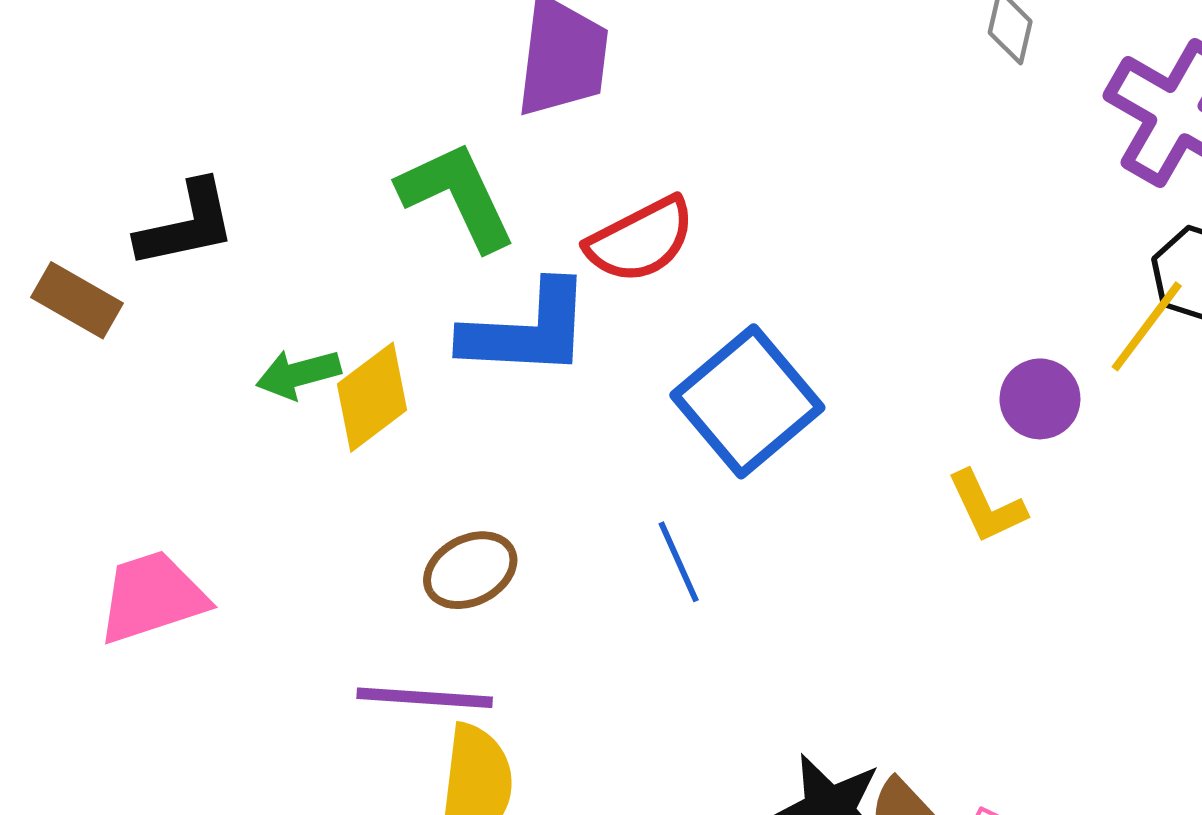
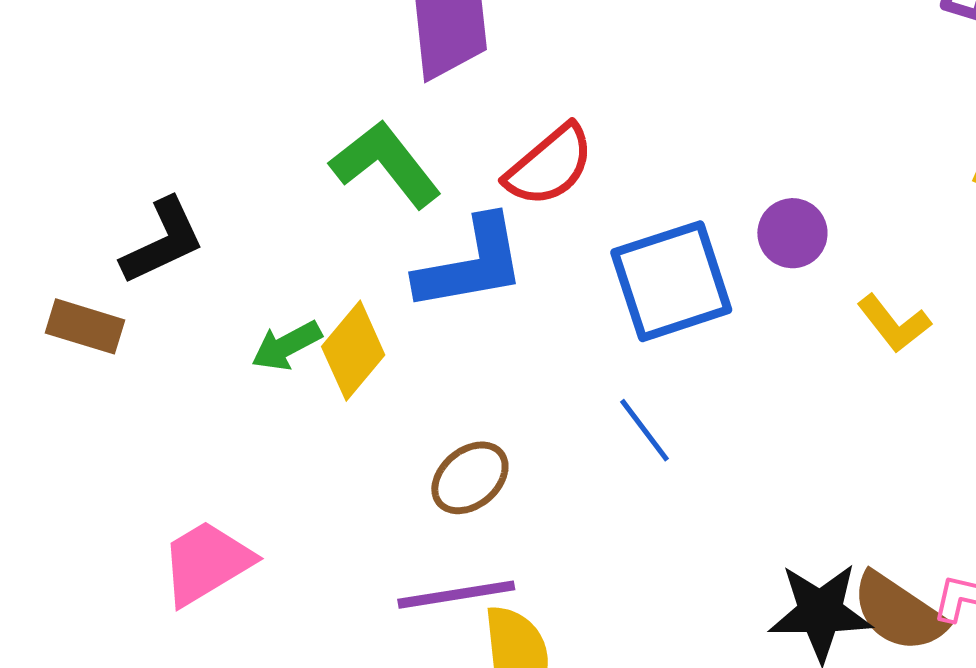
purple circle: (1040, 399) -> (792, 233), moved
blue square: (747, 401) -> (671, 281), turned 35

